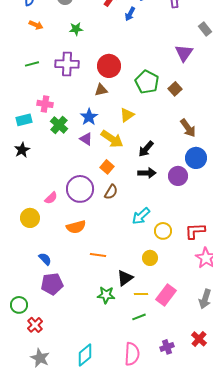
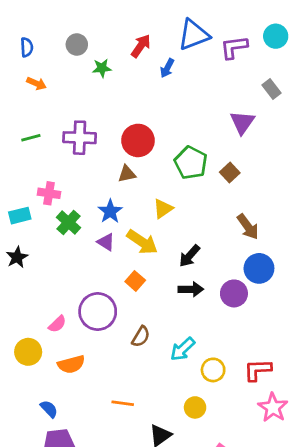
green star: (76, 29) -> (102, 68), moved
brown semicircle: (111, 192) -> (141, 337), moved
orange semicircle: (76, 227) -> (71, 364), moved

